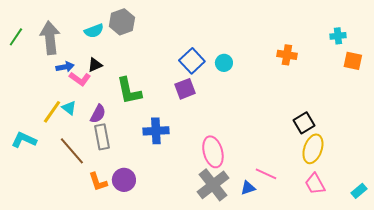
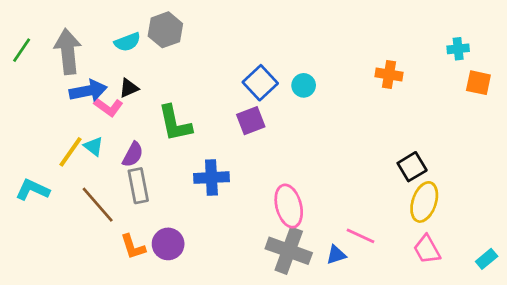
blue arrow: (65, 67) -> (88, 91), size x1.5
gray cross: (213, 185) -> (289, 251), turned -32

